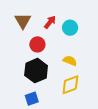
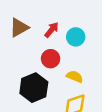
brown triangle: (23, 21) -> (19, 28), turned 30
red circle: (37, 44) -> (51, 59), moved

